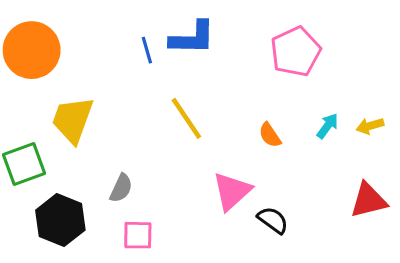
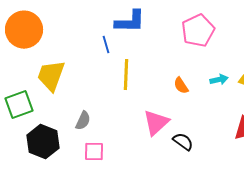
blue line: (147, 50) -> (106, 45), moved
yellow line: (186, 118) -> (126, 75), turned 36
cyan arrow: (327, 126) -> (219, 80), turned 42

